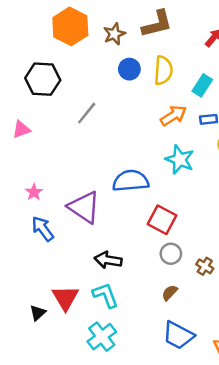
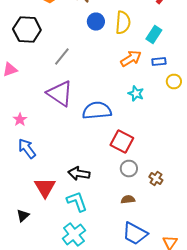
cyan star: (180, 160) -> (136, 94), size x0.7
purple triangle: (84, 207) -> (60, 94), moved
brown semicircle: (170, 293) -> (128, 200), turned 40
red triangle: (65, 298) -> (45, 188), moved

